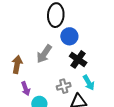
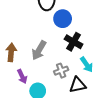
gray arrow: (44, 54) -> (39, 50), moved

